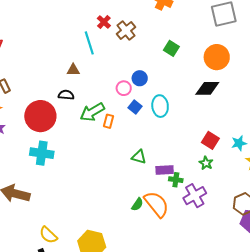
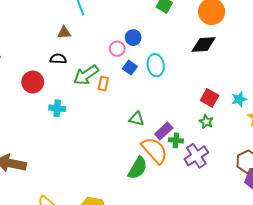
red circle: (40, 116) -> (33, 82), size x0.7
cyan cross: (42, 153) -> (57, 108), moved, size x0.7
purple rectangle: (165, 170) -> (164, 131), turned -36
green semicircle: (137, 204) -> (138, 168), size x1.6
orange semicircle: (156, 204) -> (155, 150), moved

